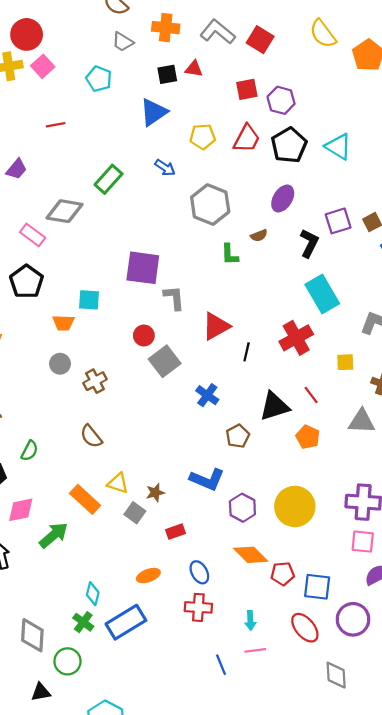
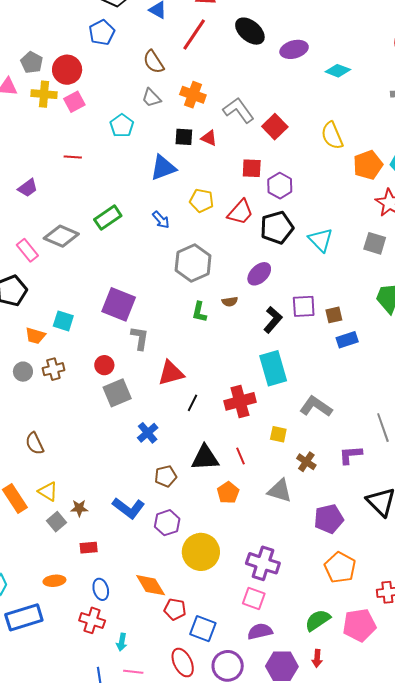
brown cross: (95, 381) -> (53, 369), moved
purple hexagon: (242, 508) -> (167, 523), moved
cyan arrow: (250, 620) -> (122, 642), moved

